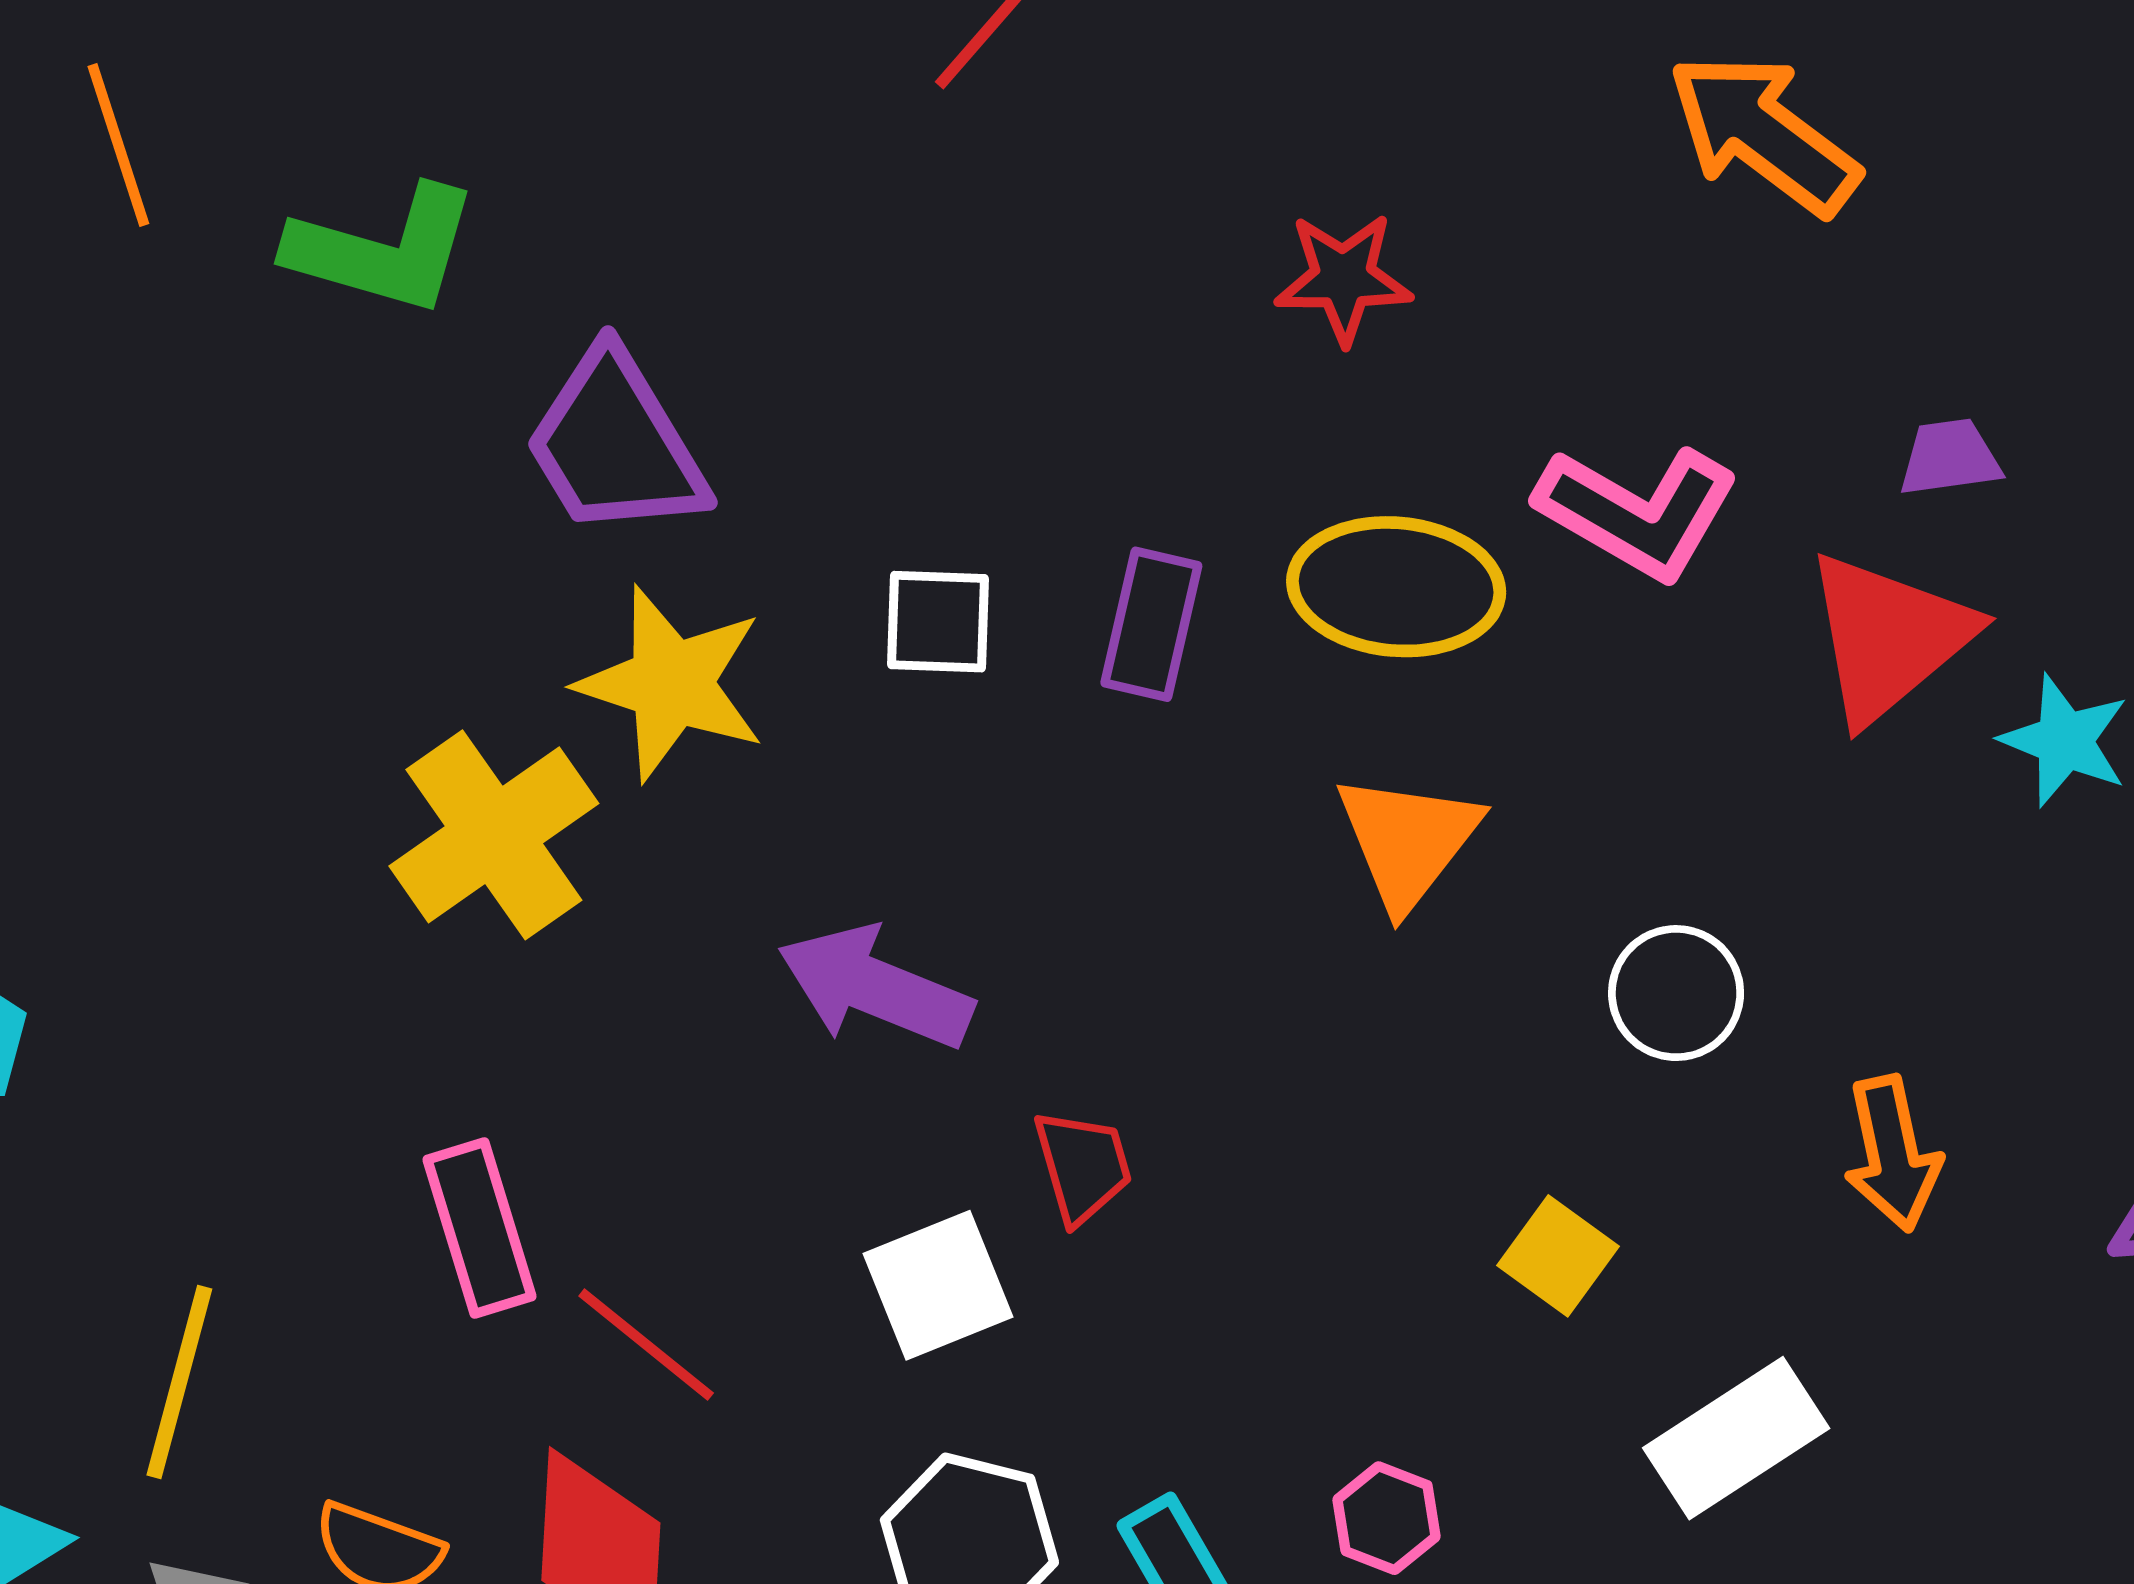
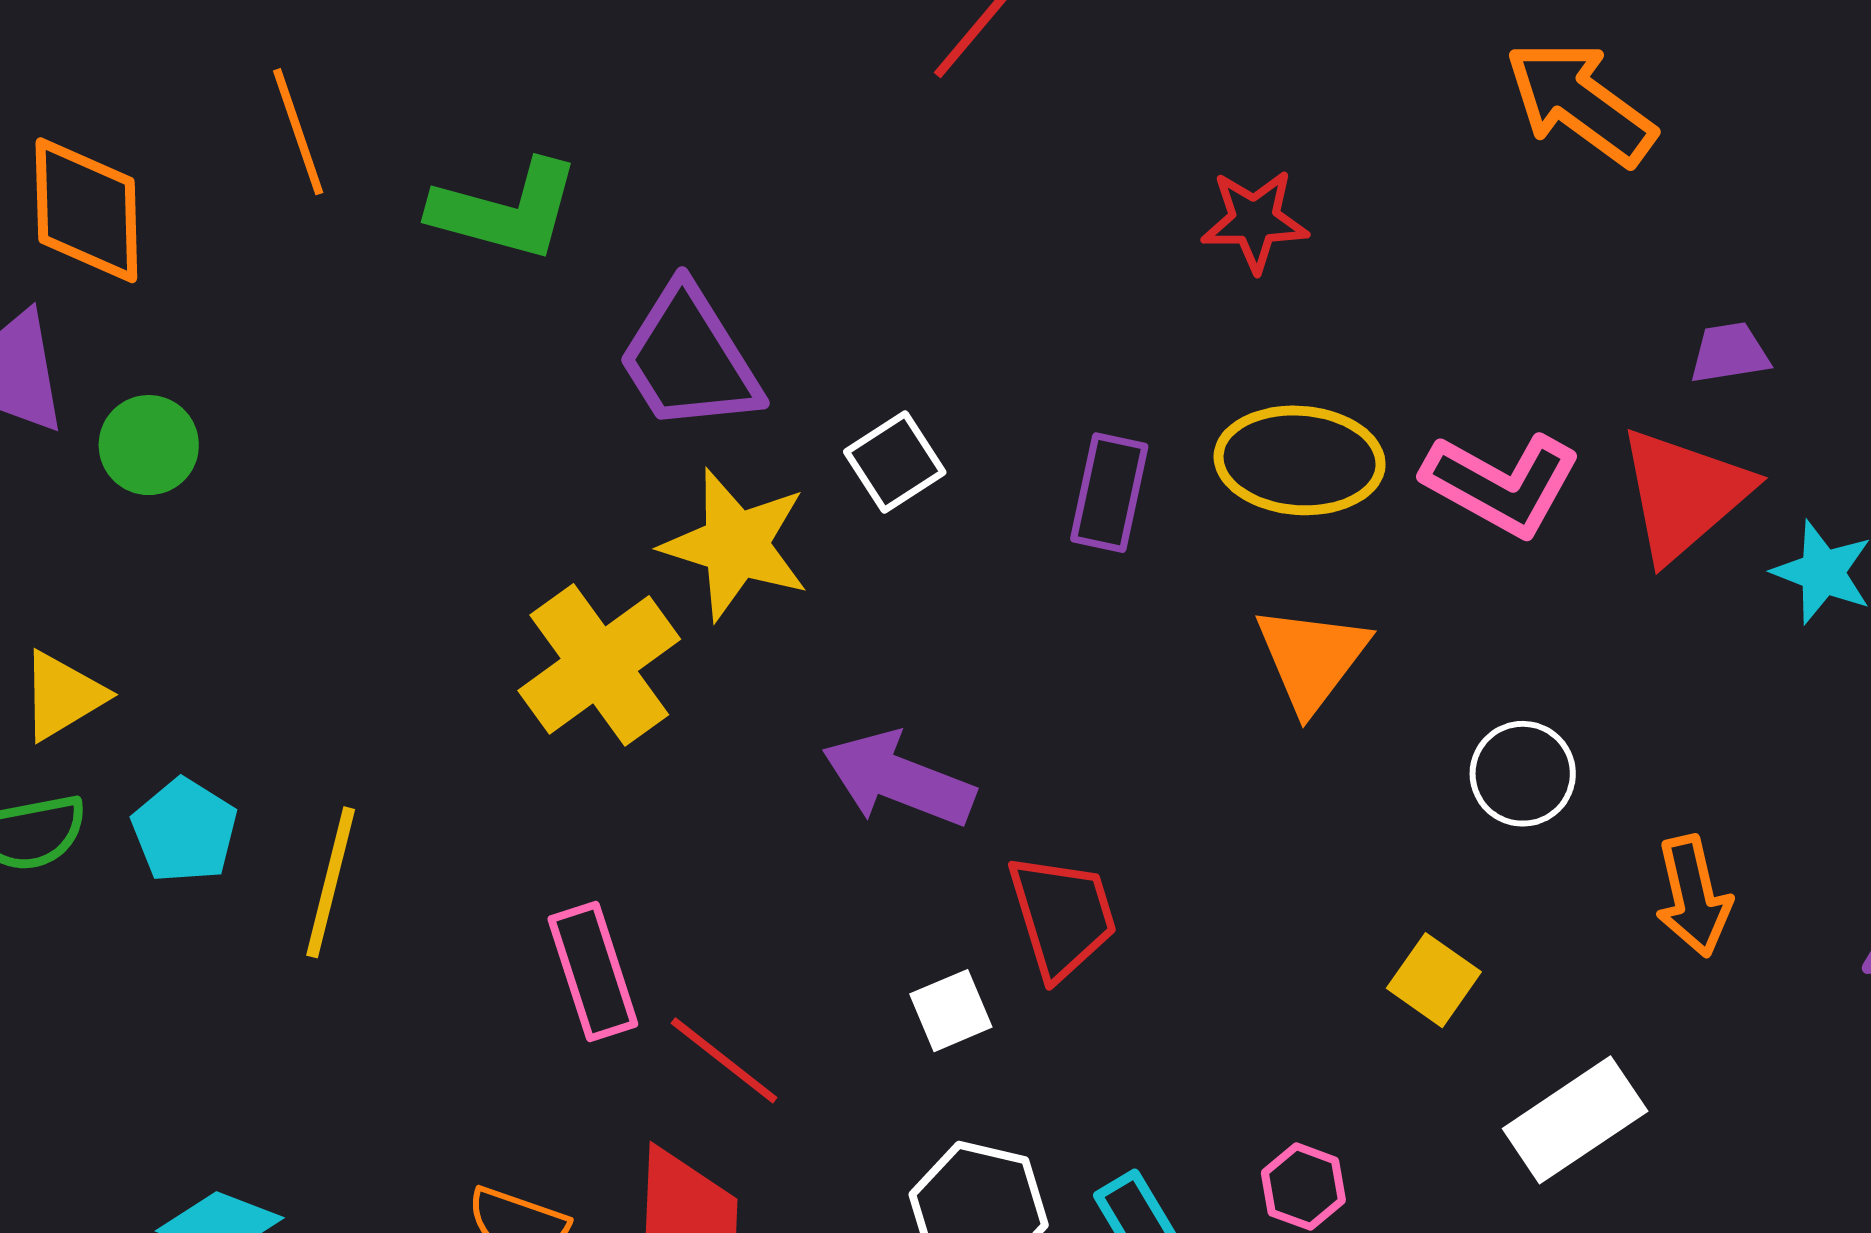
pink L-shape: (1638, 512) -> (1502, 484), moved
white square: (938, 622) -> (895, 462), moved, turned -34
red trapezoid: (1083, 1166) -> (1062, 916), size x1.4
white square: (938, 1285) -> (951, 1011), size x0.7
yellow line: (179, 1382) -> (331, 882), moved

